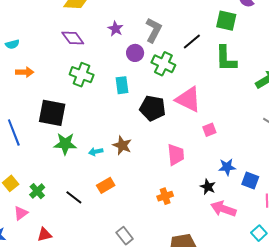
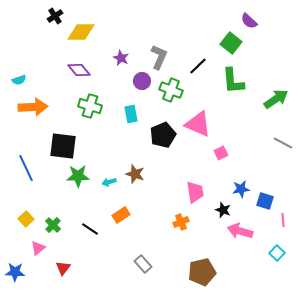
green square: (226, 21) -> (231, 43), turned 30
orange arrow: (25, 72) -> (33, 107), size x1.6
black pentagon: (153, 108) -> (163, 135), turned -30
pink trapezoid: (176, 155) -> (195, 192), moved
red triangle: (44, 235) -> (63, 268), turned -35

